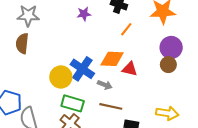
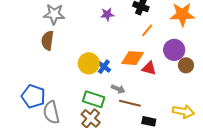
purple circle: (171, 48) -> (174, 50), moved
blue cross: (82, 69) -> (104, 67), size x0.6
yellow circle: (61, 77) -> (89, 63), moved
gray arrow: (105, 85) -> (118, 89), moved

